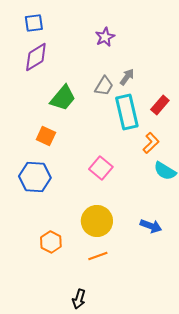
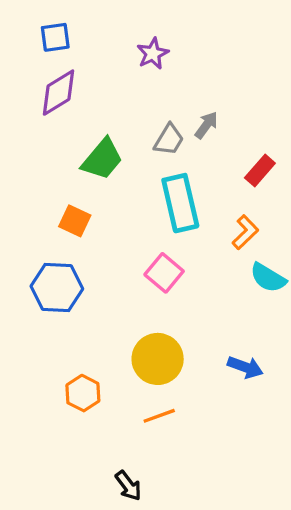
purple star: (105, 37) -> (153, 54), moved
cyan rectangle: (127, 112) -> (180, 203), moved
black arrow: (79, 299) -> (128, 486), turned -54

